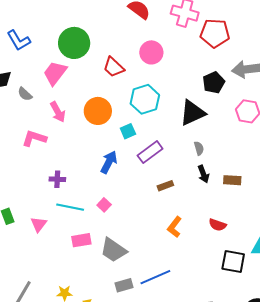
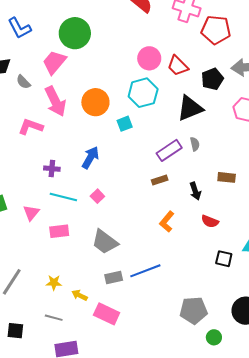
pink circle: (151, 52) -> (149, 58), moved
red trapezoid: (114, 67) -> (178, 66), moved
pink arrow: (58, 112) -> (55, 101), size x1.4
purple rectangle: (150, 152) -> (169, 150), moved
blue arrow: (109, 162) -> (90, 158), moved
black arrow: (203, 174) -> (195, 191), moved
pink rectangle: (81, 240) -> (59, 231), moved
black square: (233, 261) -> (224, 259), size x0.7

